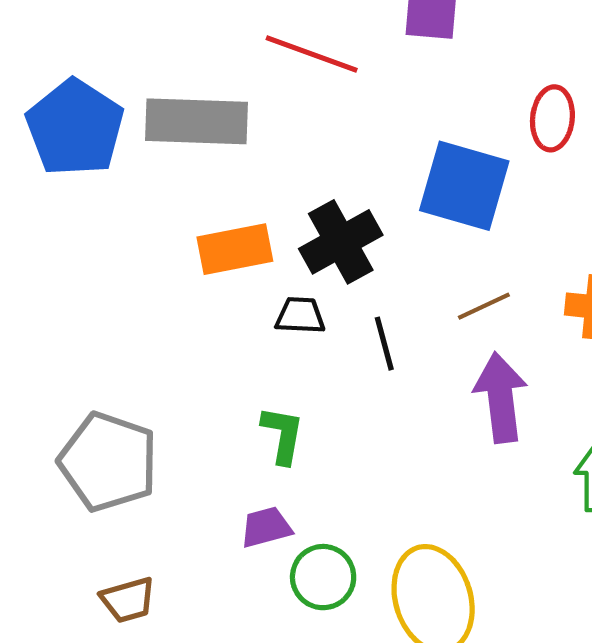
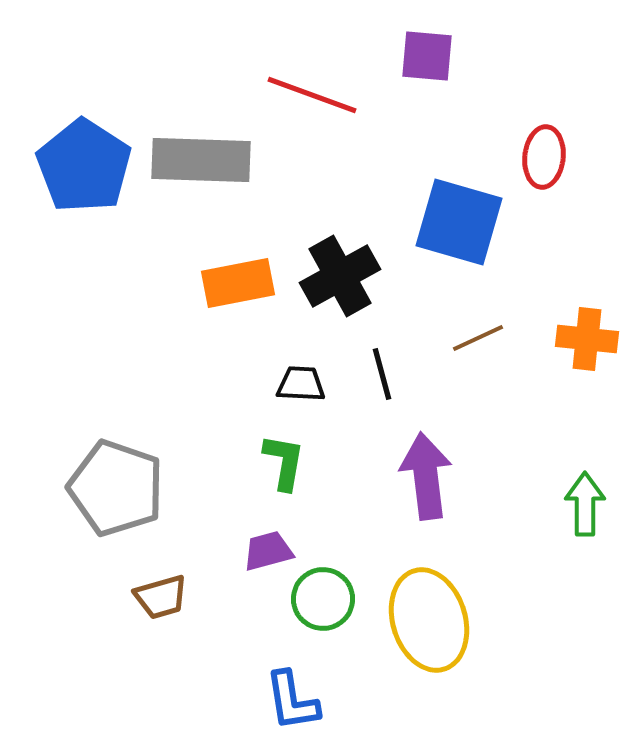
black trapezoid: (300, 316) -> (301, 384), moved
purple arrow: (501, 398) -> (426, 476), moved
brown trapezoid: (128, 600) -> (161, 597), moved

